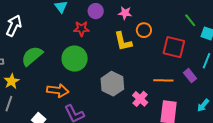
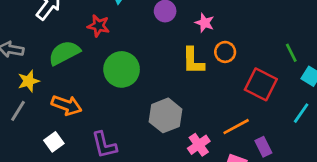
red star: (81, 29) -> (98, 26), moved
purple rectangle: (190, 76) -> (263, 147), moved
orange line: (163, 80) -> (236, 127), turned -42
orange arrow: (58, 90) -> (67, 105), moved

